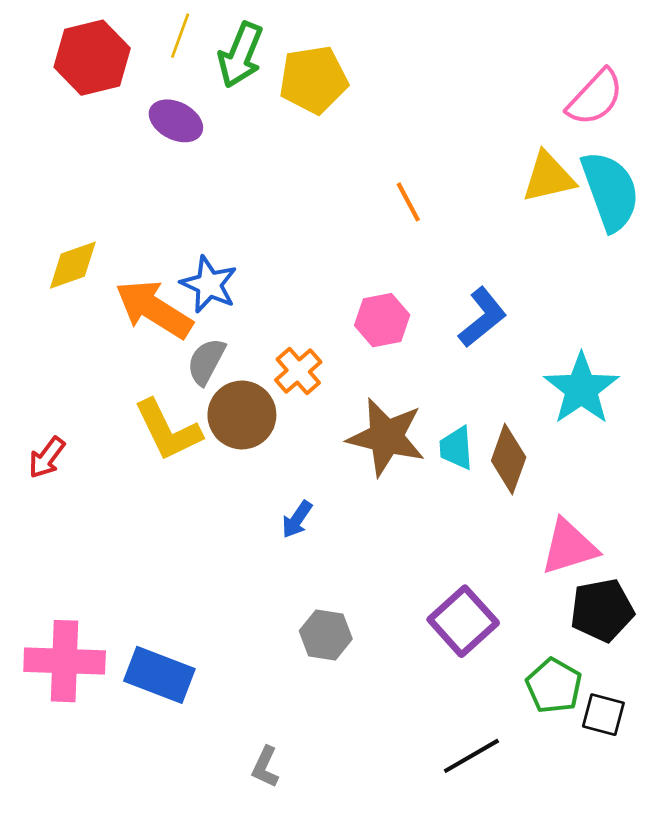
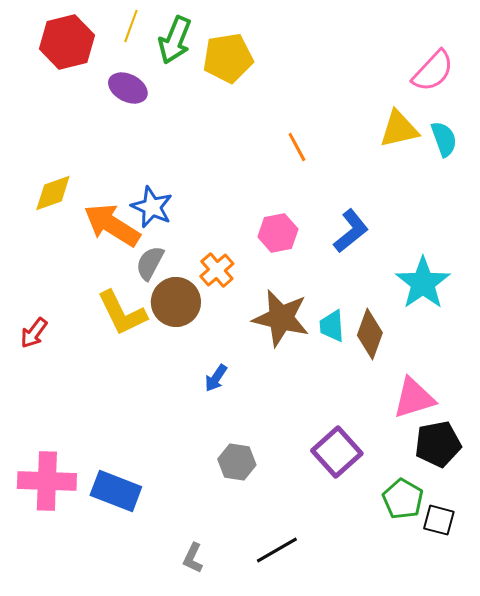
cyan semicircle: (610, 191) -> (444, 139), size x0.6
black line: (471, 756) -> (277, 550), moved

